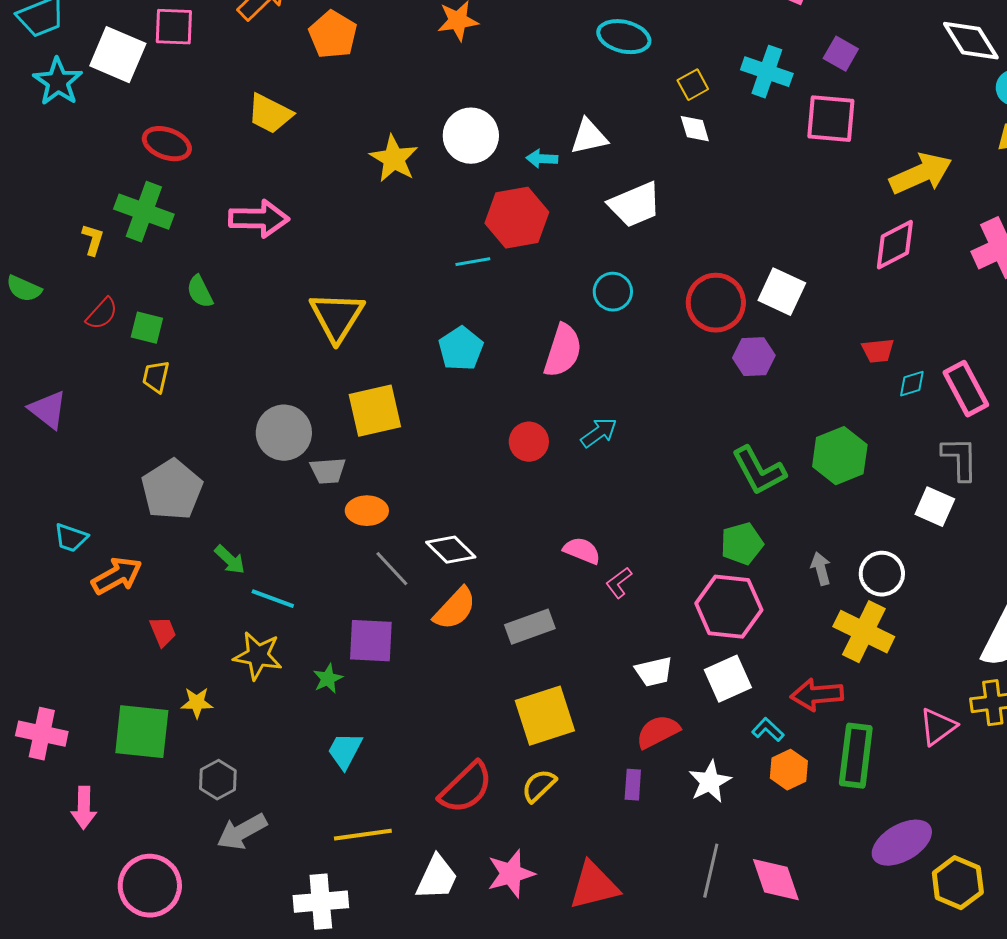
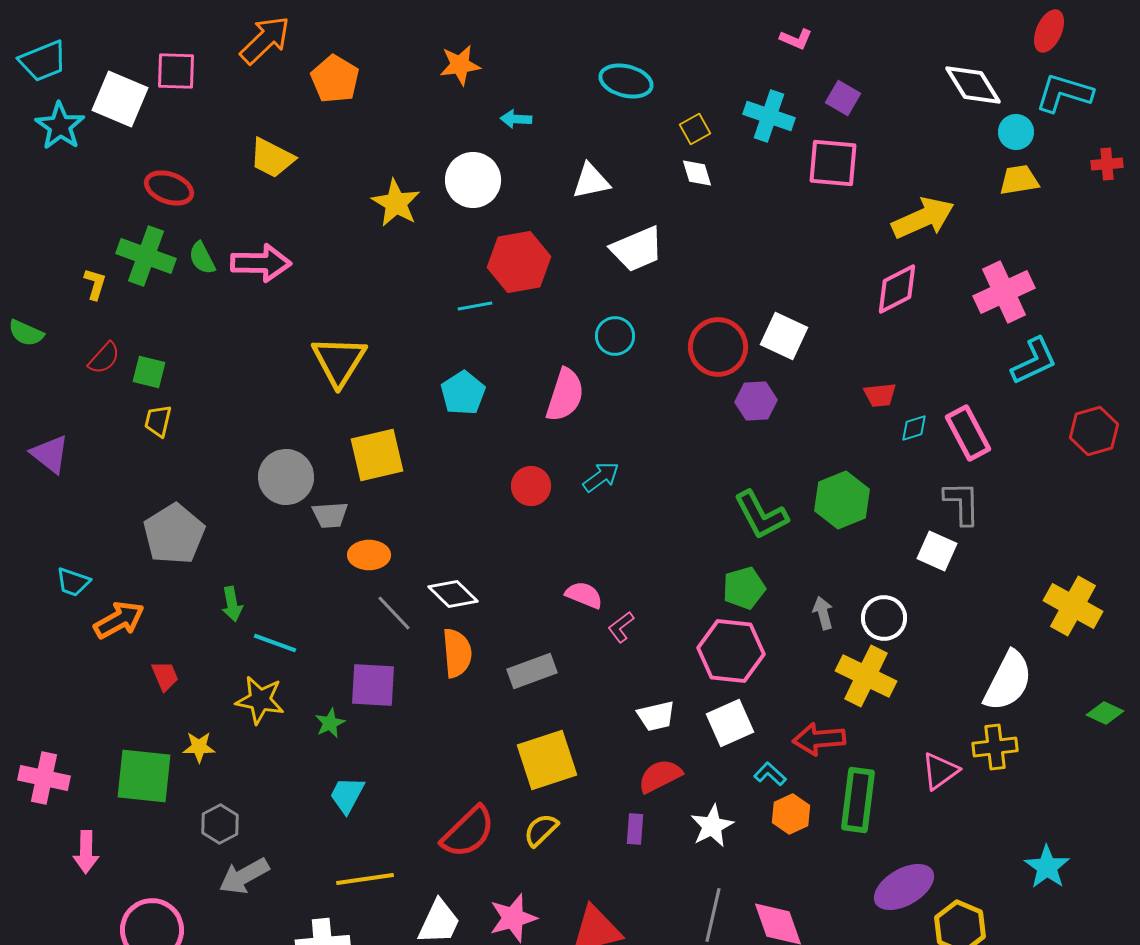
cyan arrow: (542, 159) -> (516, 119), moved
green semicircle: (200, 292) -> (202, 258), moved
green arrow: (230, 560) -> (232, 604), turned 36
orange semicircle: (455, 609) -> (457, 653), turned -48

